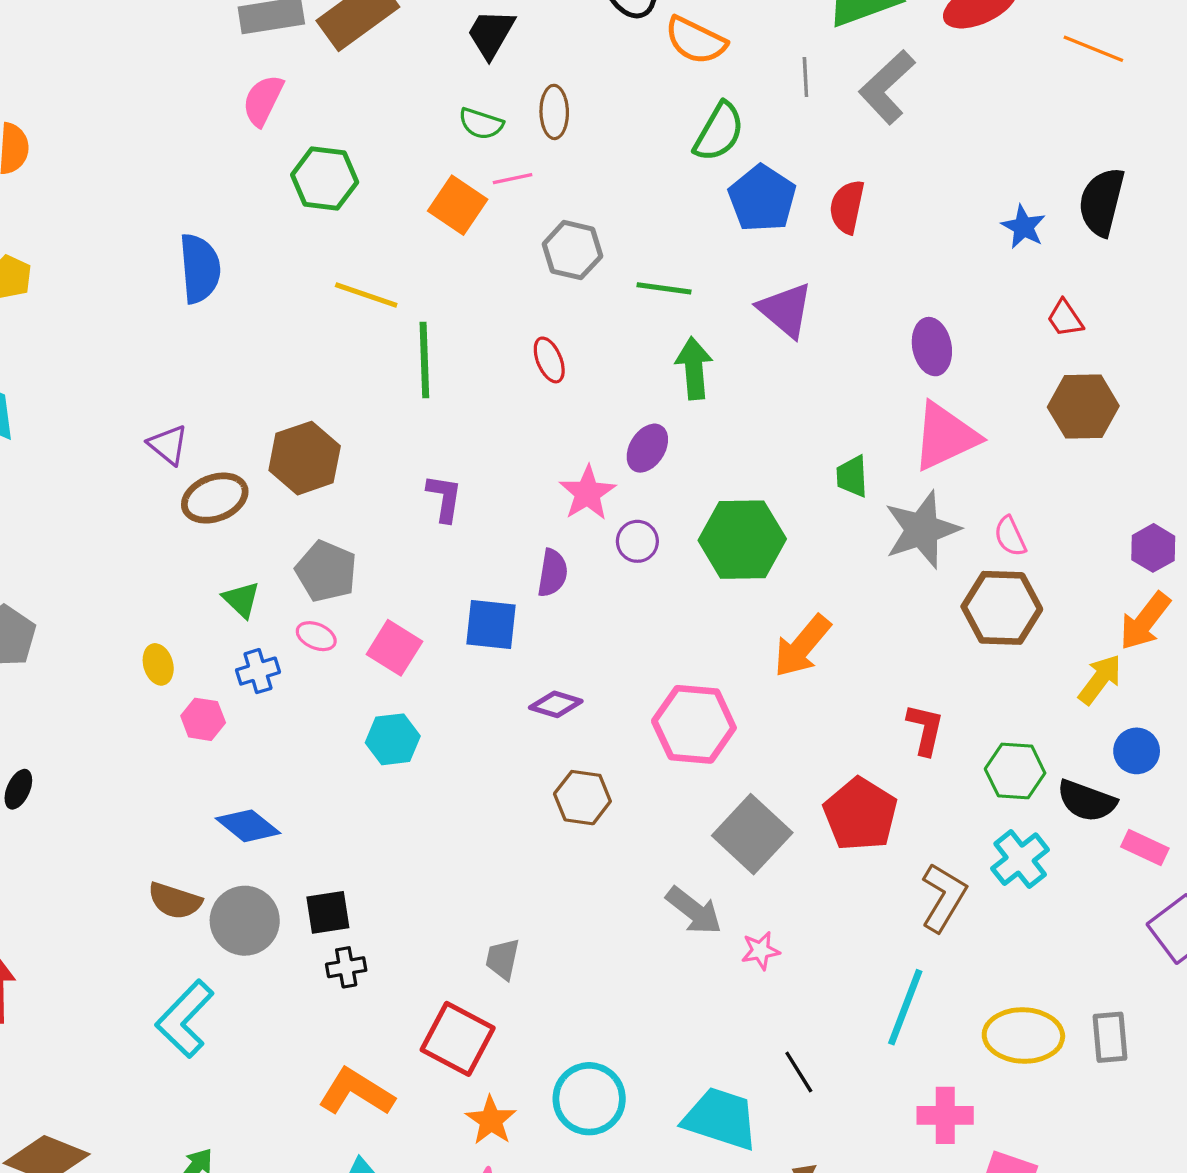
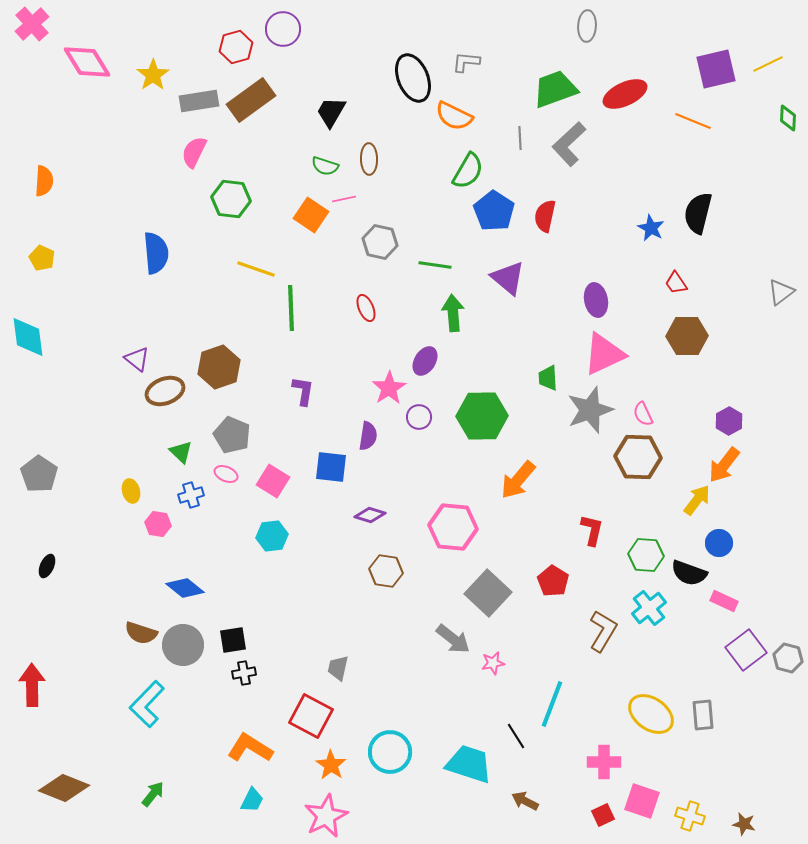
red pentagon: (860, 814) -> (553, 581), size x0.7
cyan line: (905, 1007) -> (552, 704), moved
yellow ellipse: (1023, 1035) -> (651, 714), turned 33

